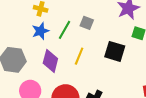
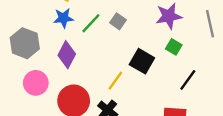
yellow line: (79, 56) -> (115, 81), moved

